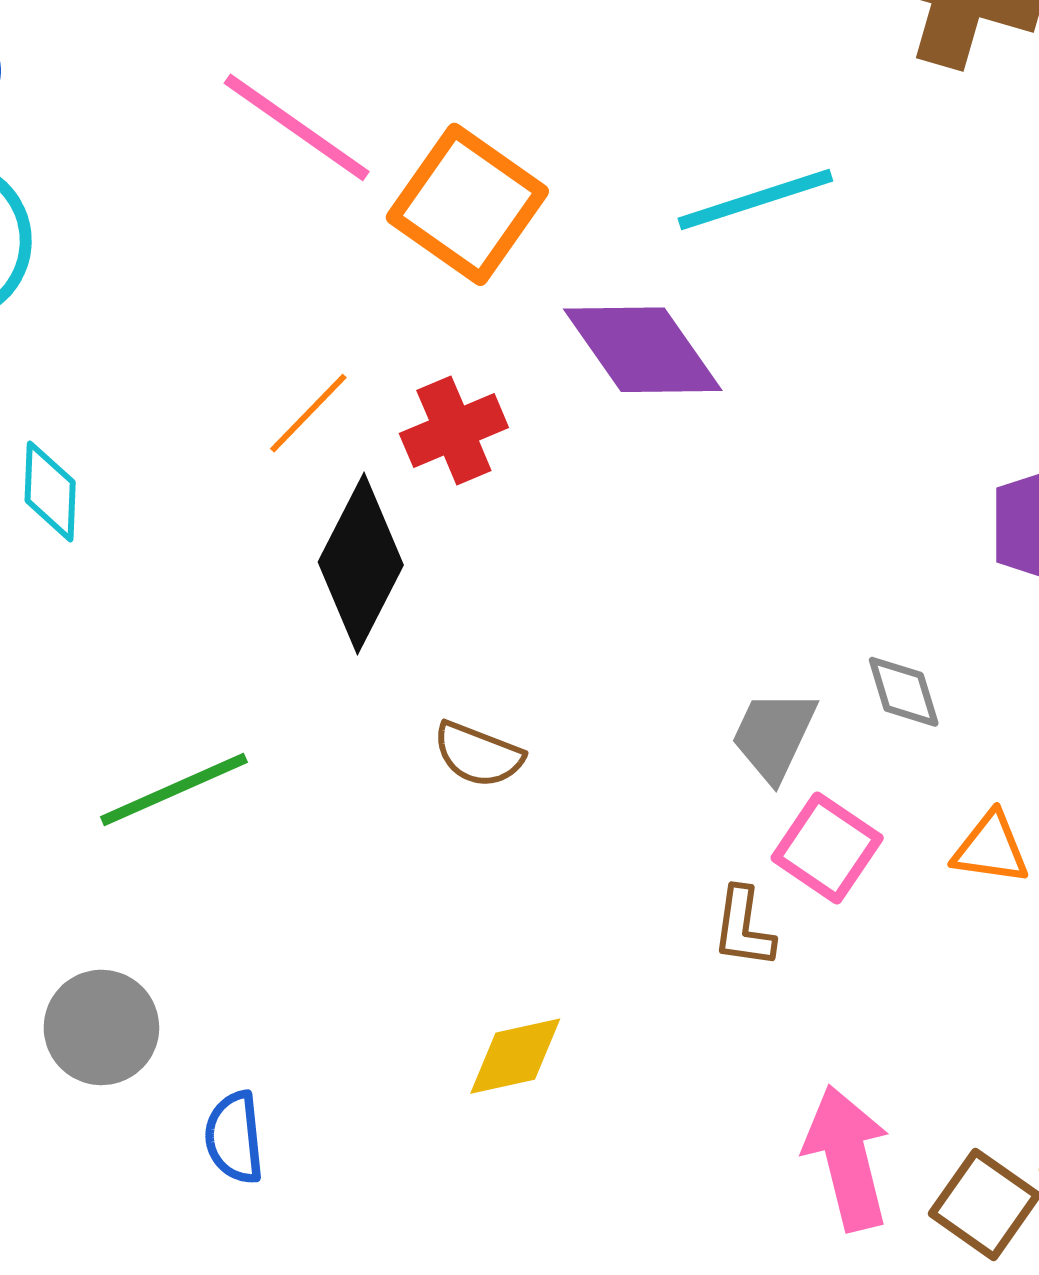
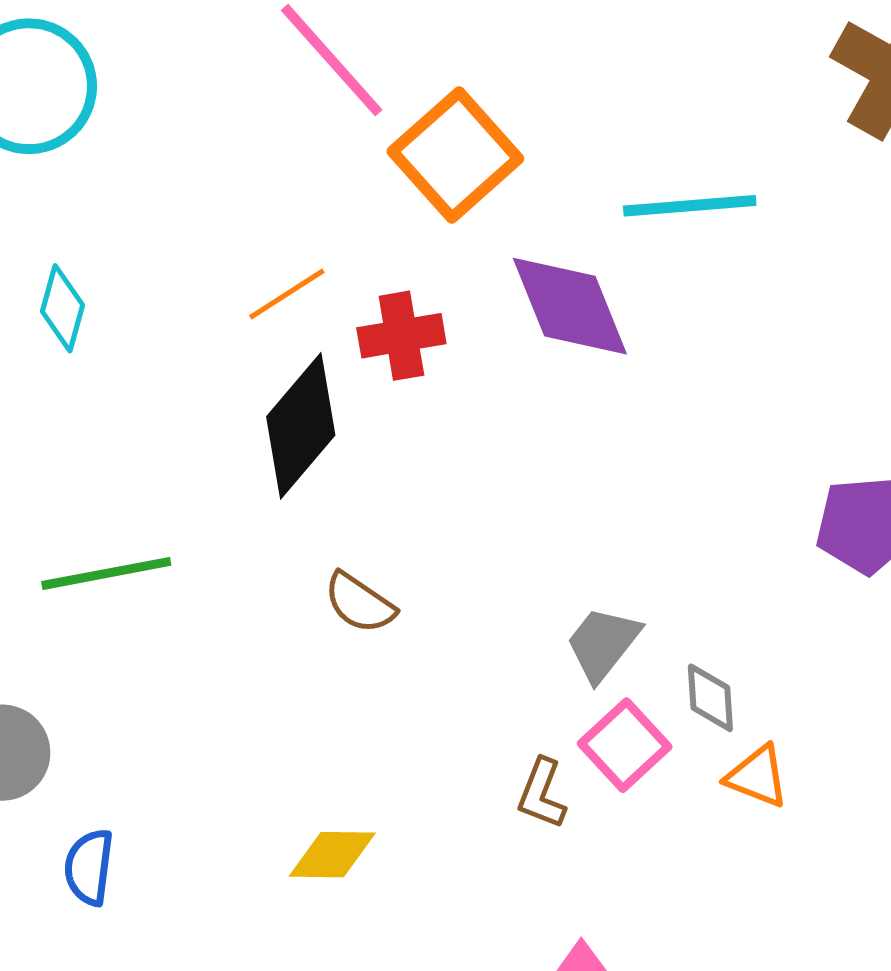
gray diamond: (904, 692) -> (710, 698), moved

